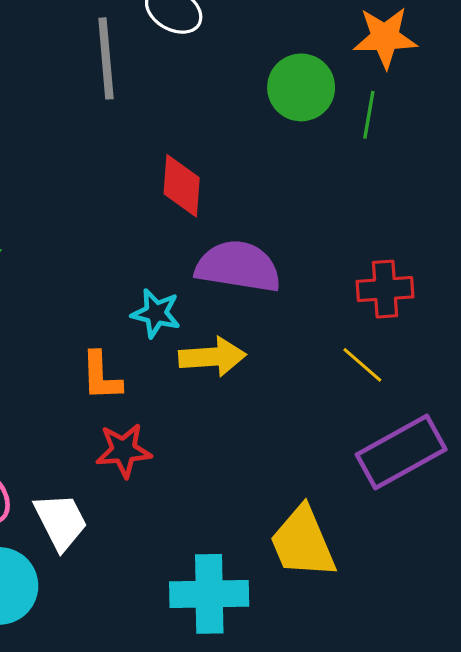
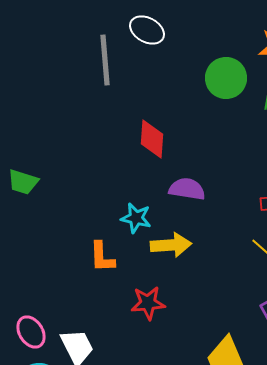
purple semicircle: (238, 266) -> (187, 189), size x0.7
red star: (124, 450) -> (148, 303), moved

